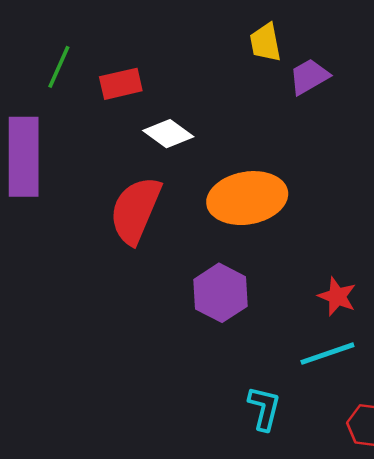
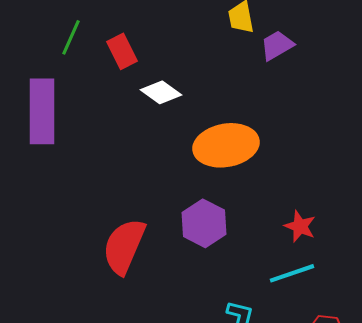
red rectangle: (121, 84) -> (122, 51), turned 76
red semicircle: (135, 210) -> (124, 246), moved

